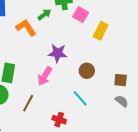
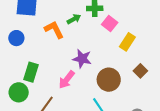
brown circle: (87, 71) -> (109, 80), size x1.5
brown square: (121, 80) -> (140, 71), moved, turned 32

